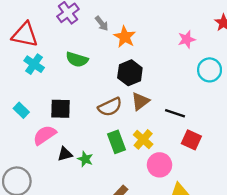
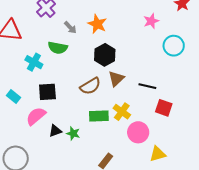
gray arrow: (102, 23) -> (70, 27), moved
cyan cross: (34, 64) -> (34, 62), moved
green rectangle: (116, 142) -> (99, 116), turned -66

